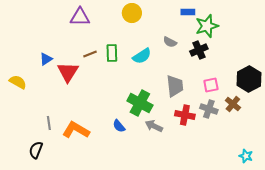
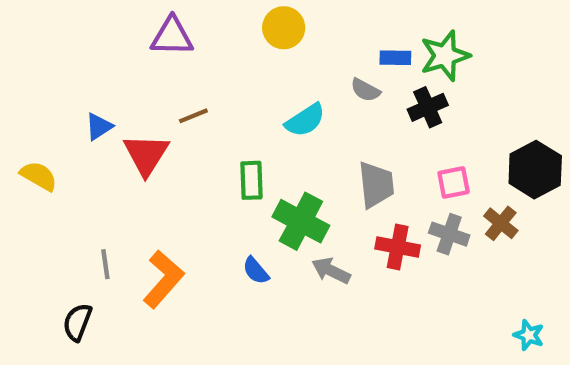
blue rectangle: (188, 12) -> (395, 58), moved
green rectangle: (112, 53) -> (251, 180), moved
orange L-shape: (76, 130) -> (163, 279), turned 100

